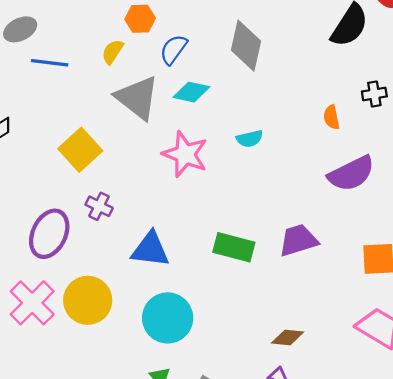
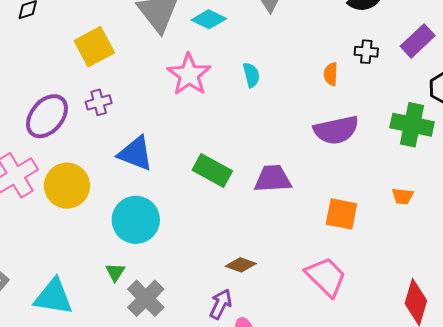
black cross: (374, 94) -> (366, 52), moved
cyan semicircle: (250, 139) -> (251, 75), turned -105
purple cross: (99, 206) -> (99, 102), turned 35

